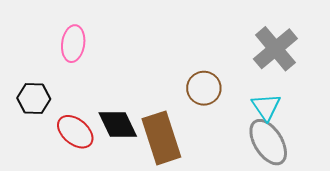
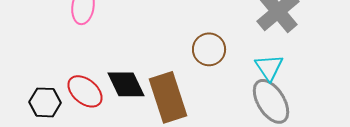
black hexagon: (34, 99) -> (45, 102), moved

